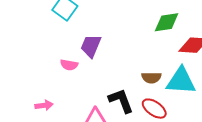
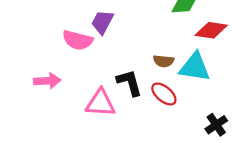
pink semicircle: (69, 65) -> (78, 40), size x1.6
pink arrow: (44, 105) -> (47, 81), size x1.4

